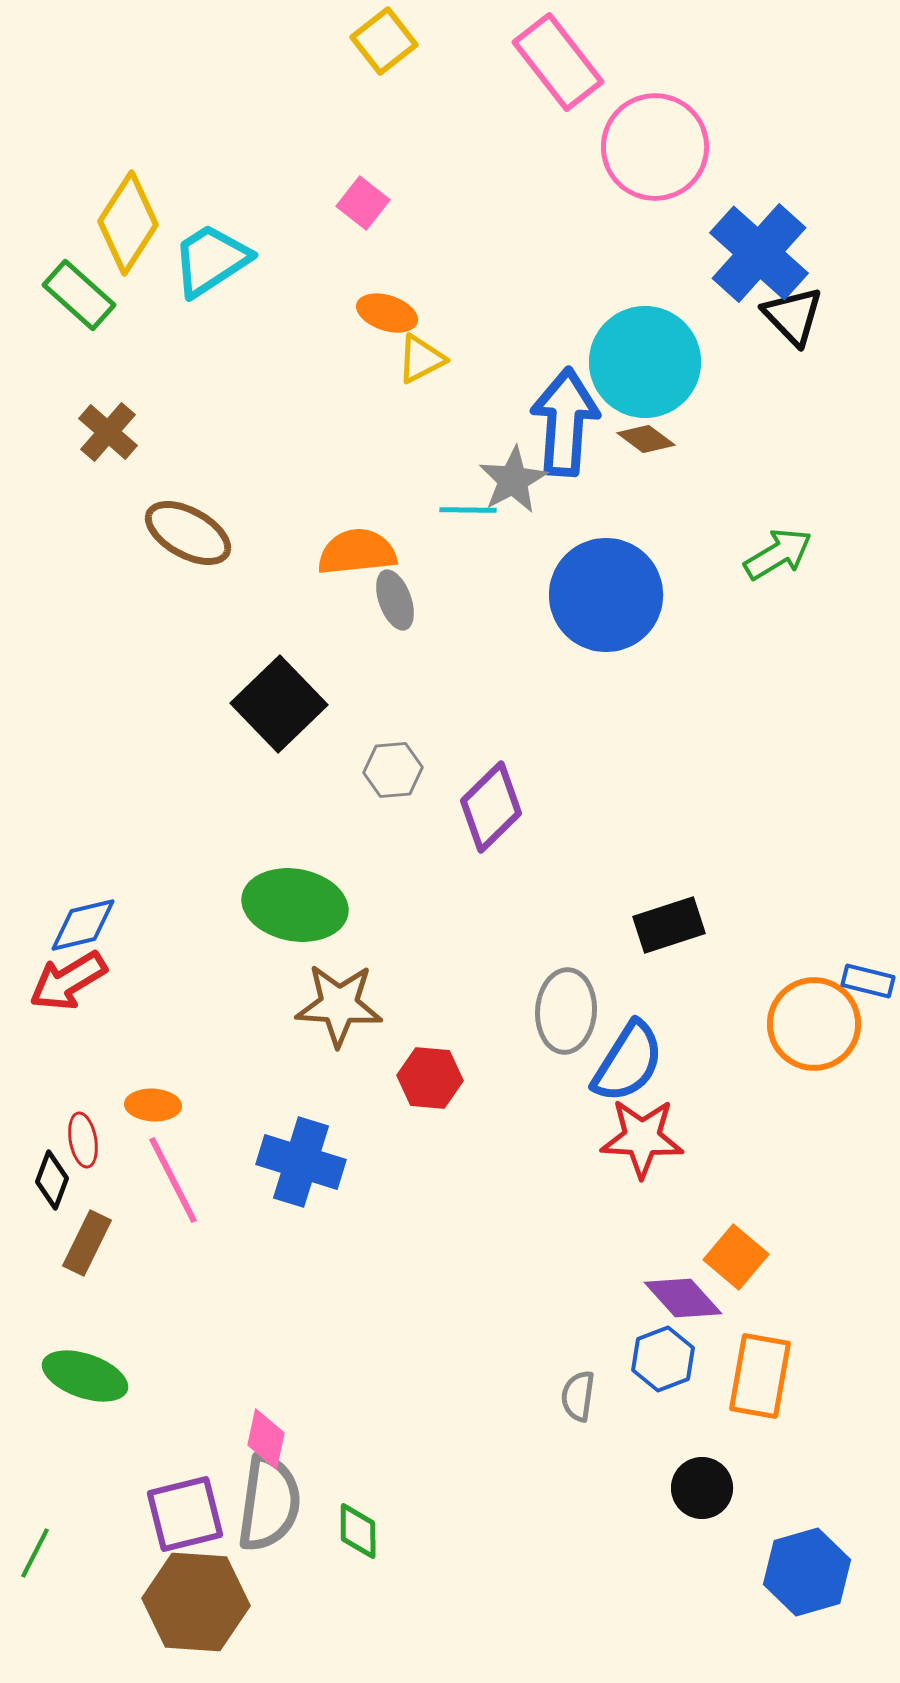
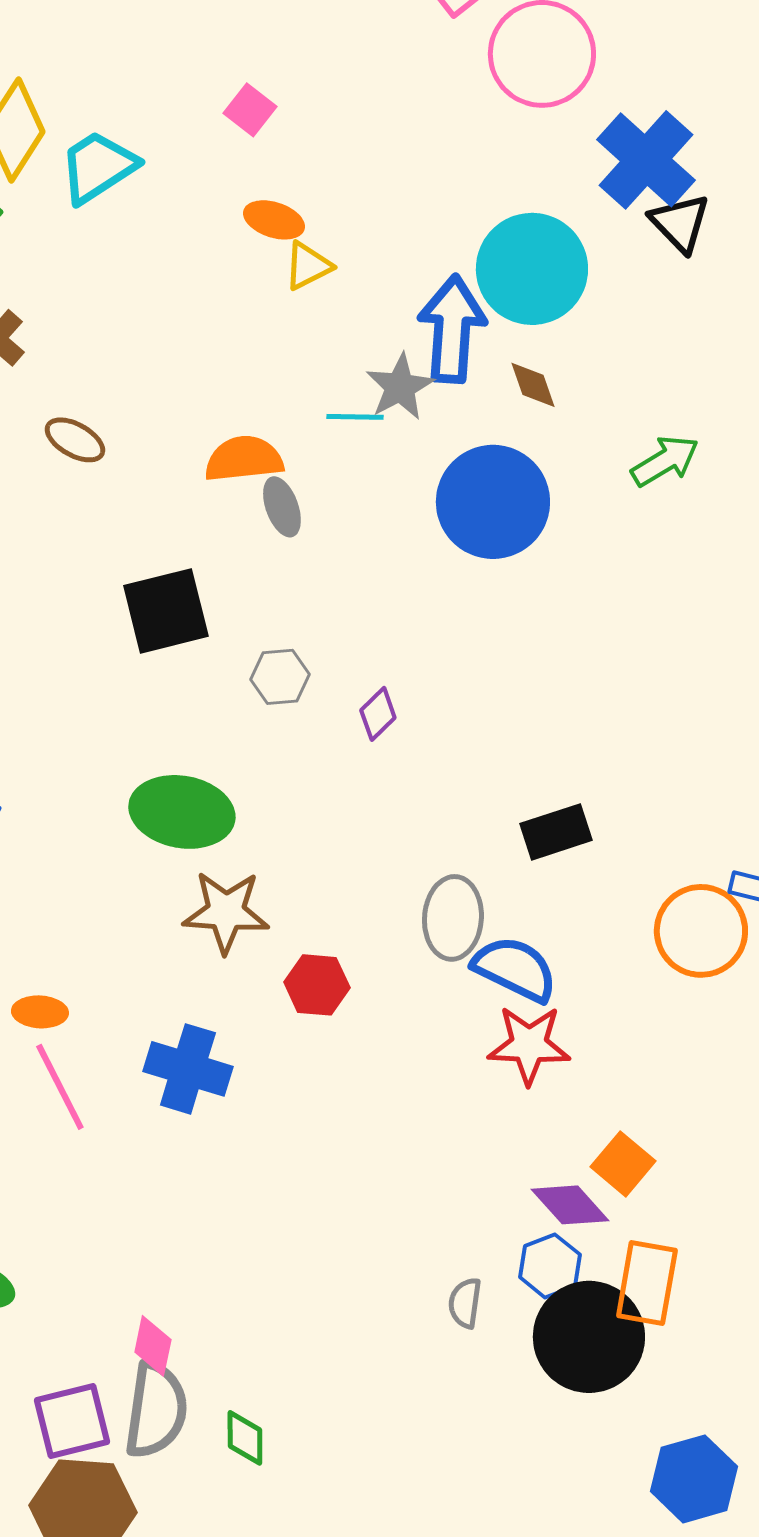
brown diamond: (646, 439) -> (533, 385), moved, turned 34
brown ellipse: (188, 533) -> (75, 440), size x0.7
black square: (279, 704) -> (166, 611), turned 30
purple diamond: (491, 807) -> (378, 714), size x0.6
blue semicircle: (628, 1062) -> (515, 969), turned -96
black circle: (702, 1488) -> (589, 1337), moved, size x1.8

